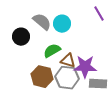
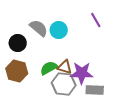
green semicircle: (52, 51) -> (49, 68), moved
brown hexagon: (42, 77) -> (17, 71), moved

